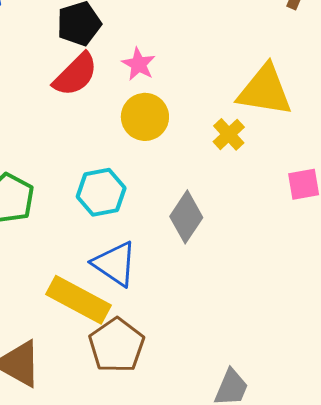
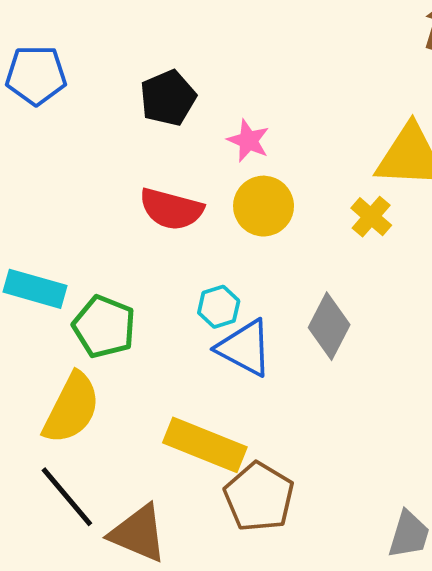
red semicircle: (75, 75) -> (171, 209), moved, turned 66
cyan hexagon: (101, 192) -> (219, 307), size x0.7
blue triangle: (115, 264) -> (245, 348), moved

